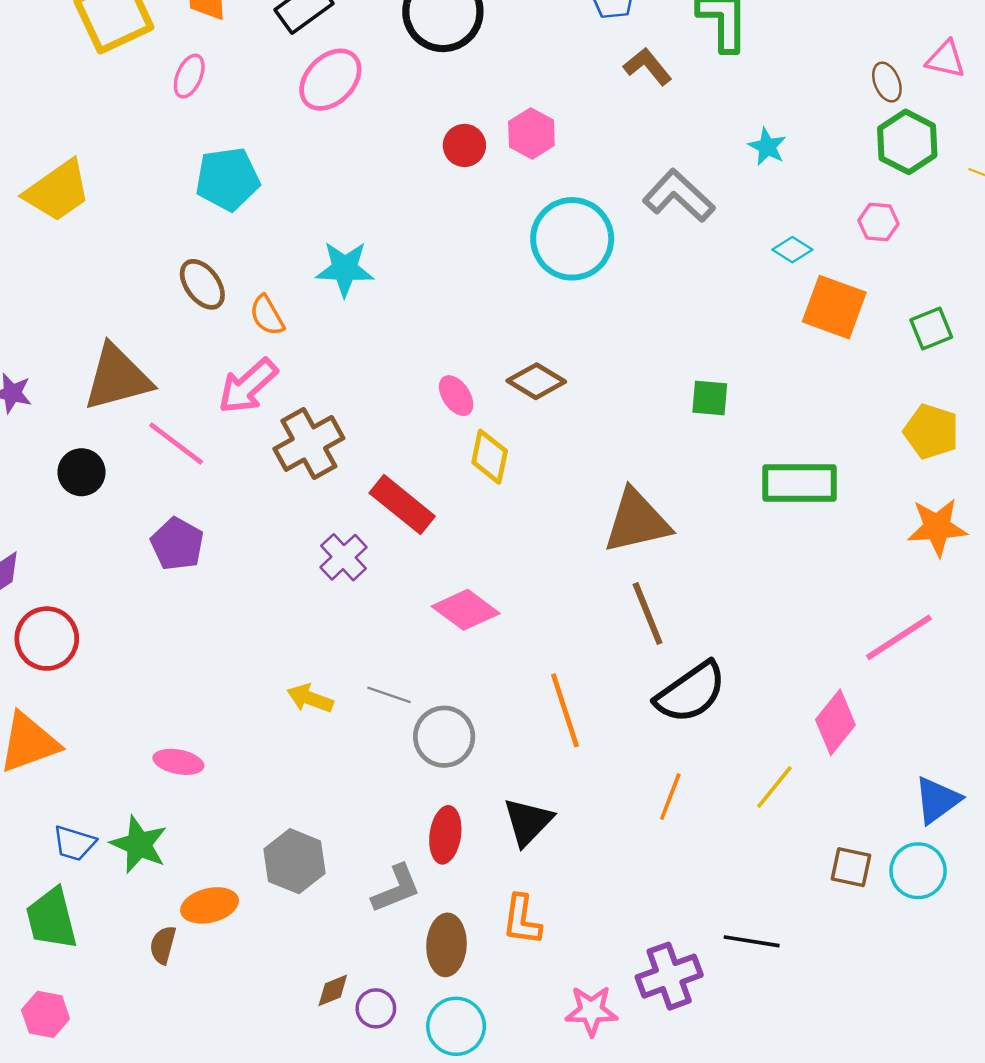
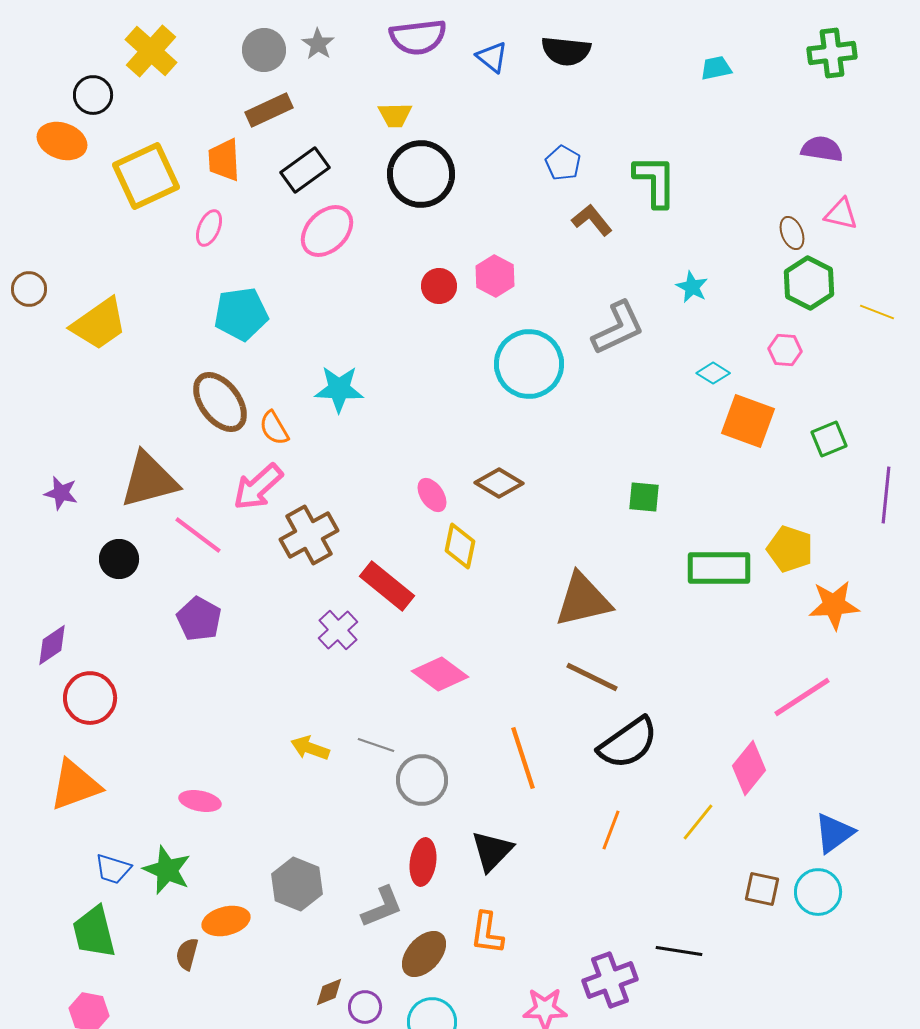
gray L-shape: (679, 196) -> (618, 328), turned 112
brown ellipse: (202, 284) -> (220, 402), size x1.4
yellow pentagon: (931, 432) -> (790, 549), moved
brown line: (648, 613) -> (592, 677), turned -42
brown ellipse: (446, 945) -> (424, 954), turned 39

